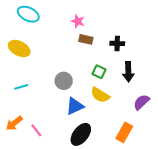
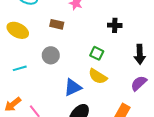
brown rectangle: (86, 39) -> (57, 24), moved
black arrow: (128, 72) -> (140, 54), moved
gray circle: (64, 81) -> (51, 55), moved

